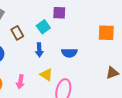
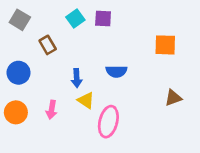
cyan square: (43, 27) -> (75, 19), moved
blue arrow: (39, 50) -> (77, 78), moved

